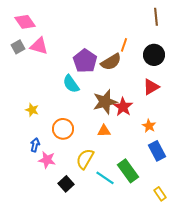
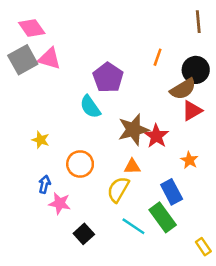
gray square: (18, 47) -> (23, 60), size x1.6
brown semicircle: (111, 62) -> (183, 89), moved
blue rectangle: (157, 151) -> (172, 192), moved
yellow semicircle: (85, 159) -> (118, 189), moved

